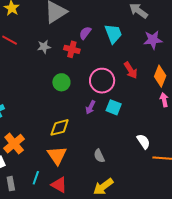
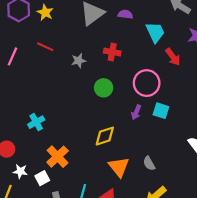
purple semicircle: (85, 33) -> (125, 14), moved, turned 64
gray star: (44, 47) -> (79, 61), moved
red arrow: (131, 70) -> (173, 57), moved
orange triangle: (57, 155) -> (119, 167), moved

